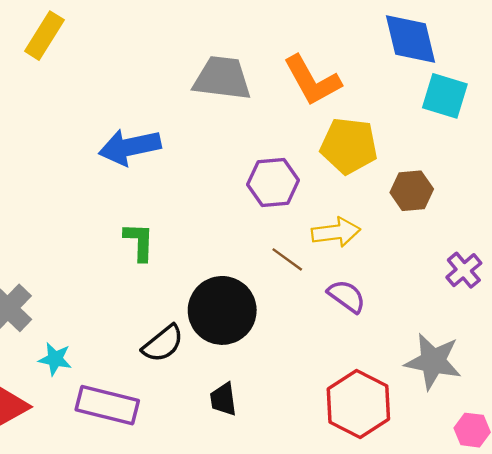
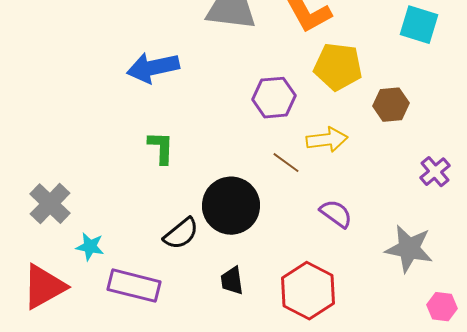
purple semicircle: (347, 296) -> (336, 214), moved
red hexagon: (358, 404) -> (308, 291), moved

